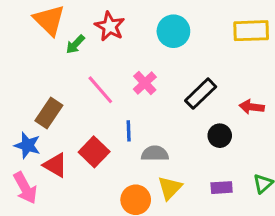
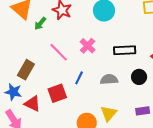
black rectangle: (201, 94) -> (125, 50), turned 45
blue line: (129, 131) -> (79, 78), turned 32
red square: (94, 152) -> (57, 93), turned 30
gray semicircle: (155, 154) -> (109, 79), moved

